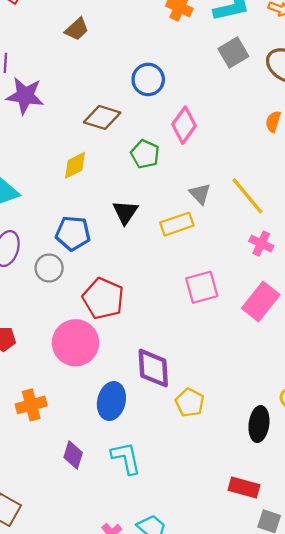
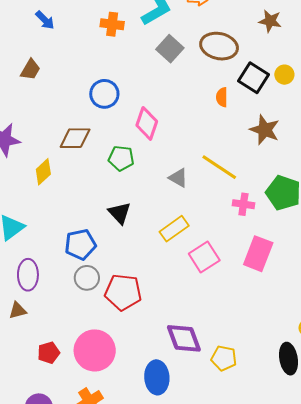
yellow diamond: (75, 165) -> (43, 172), moved
yellow rectangle: (177, 224) -> (174, 229), moved
gray circle: (49, 268) -> (87, 278), moved
pink circle: (75, 343) -> (95, 350), moved

